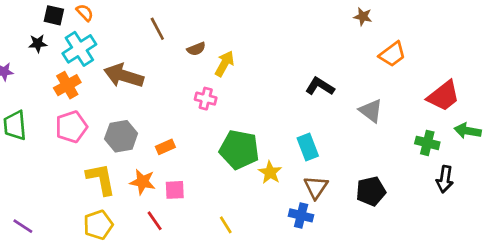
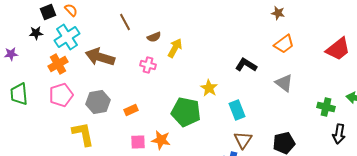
black square: (54, 15) -> (48, 12), turned -35
orange trapezoid: (392, 54) -> (284, 44), moved
red trapezoid: (443, 96) -> (338, 49), moved
pink cross: (206, 99) -> (148, 65), moved
yellow star: (270, 172) -> (209, 88), moved
orange star: (143, 182) -> (161, 140), moved

